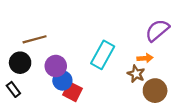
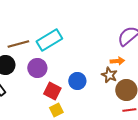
cyan rectangle: (103, 55) -> (49, 40), moved, turned 30
blue circle: (62, 81) -> (77, 81), moved

